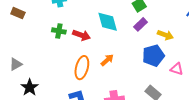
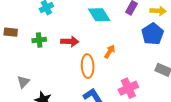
green cross: (59, 31) -> (39, 40), moved
red arrow: (81, 35) -> (70, 41), moved

